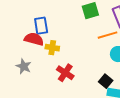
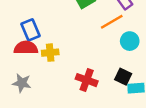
red cross: (65, 73) -> (87, 80), moved

